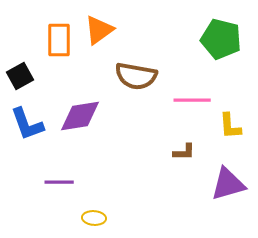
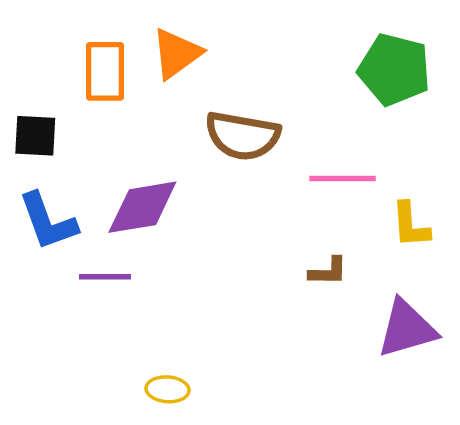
black square: (20, 76) -> (35, 136), turned 32
purple line: (59, 182) -> (105, 277), moved

